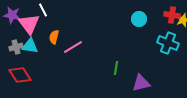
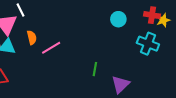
orange semicircle: (54, 37) -> (32, 38), turned 152
purple triangle: (141, 83) -> (120, 84), turned -30

